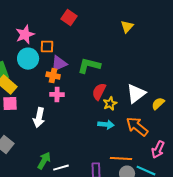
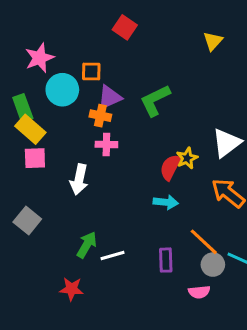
pink star: (25, 35) -> (40, 58), moved
green L-shape: (89, 66) -> (155, 100), turned -40
red semicircle: (99, 92) -> (170, 167), moved
cyan arrow: (106, 125) -> (166, 202), moved
orange line: (121, 159) -> (204, 242), turned 40

